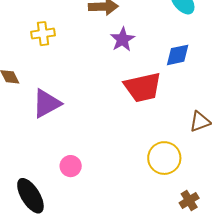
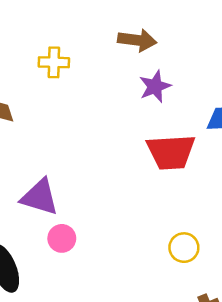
purple triangle: (47, 103) -> (40, 197), moved, turned 36
yellow circle: (164, 158) -> (184, 248), size x0.7

